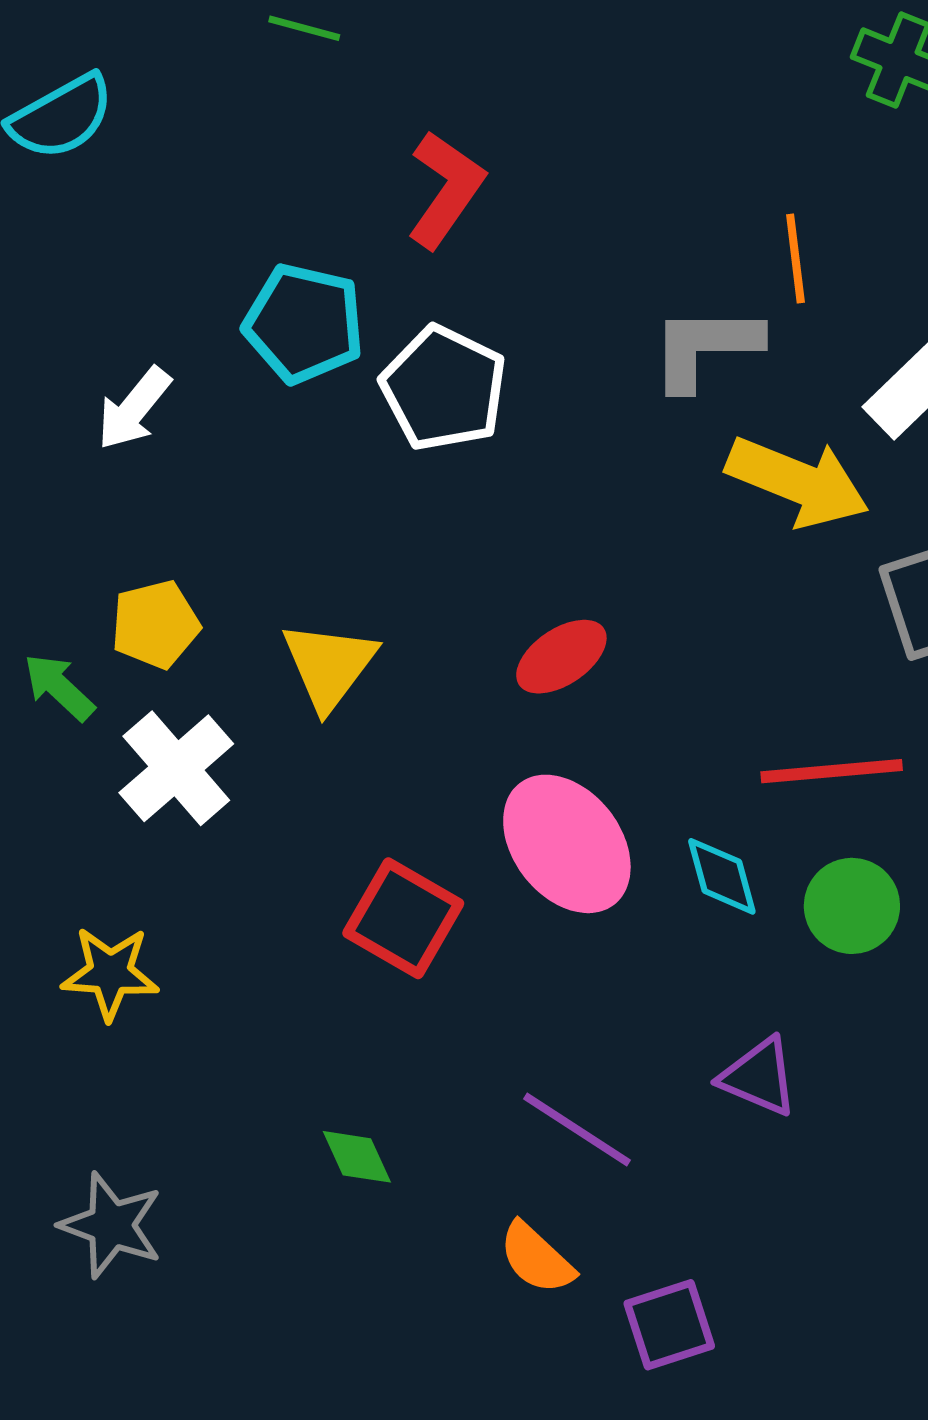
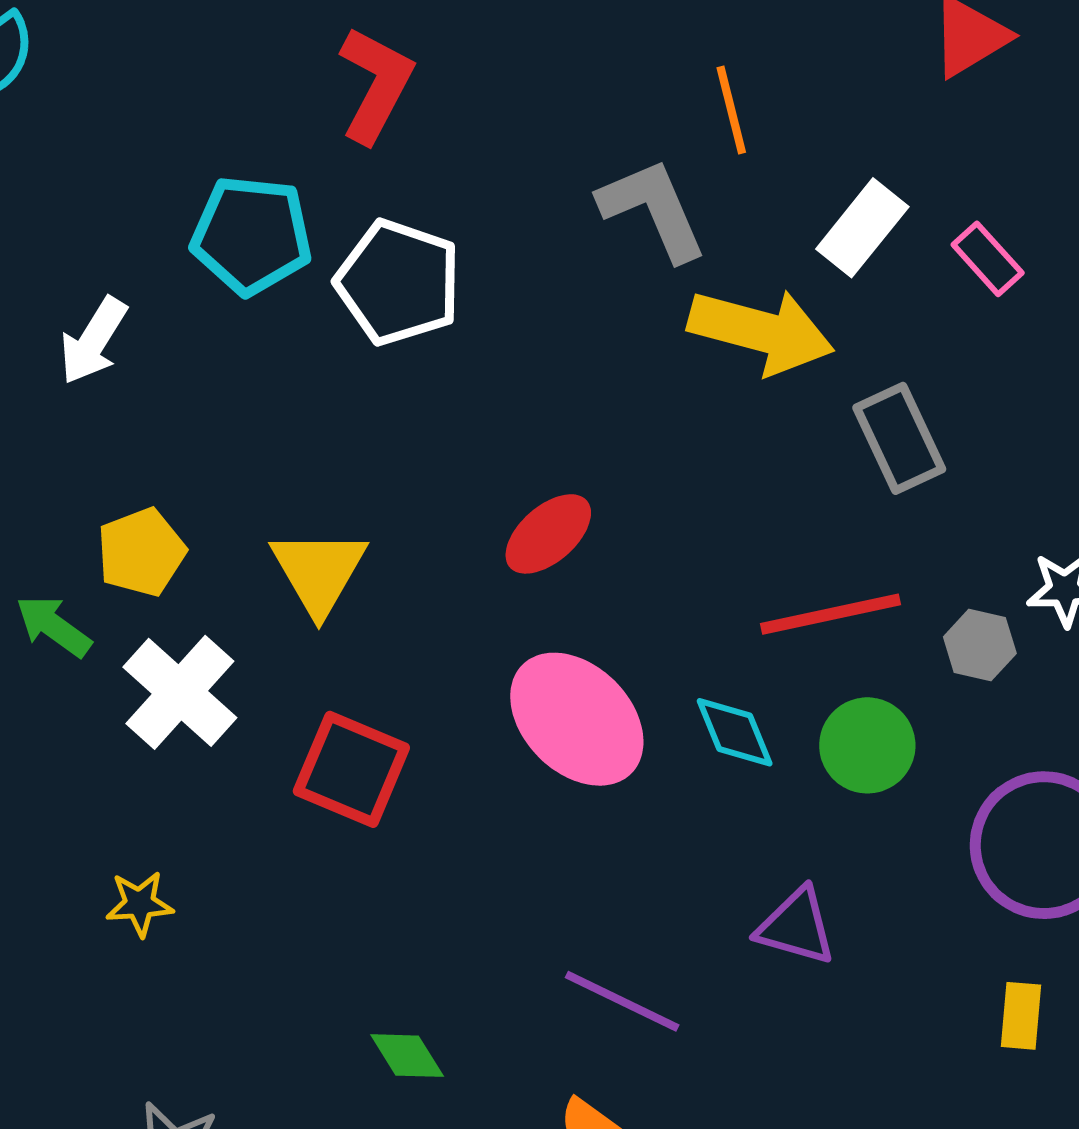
gray L-shape: (705, 347) -> (653, 209), turned 74
red square: (403, 918) -> (351, 769), moved
yellow star: (110, 973) -> (140, 904), size x0.7

